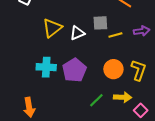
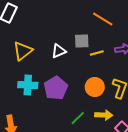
yellow triangle: (52, 28) -> (23, 51), moved

